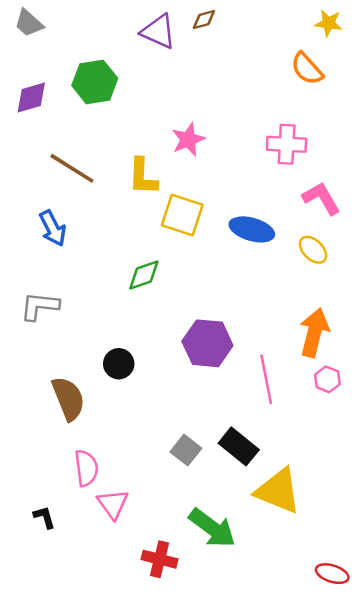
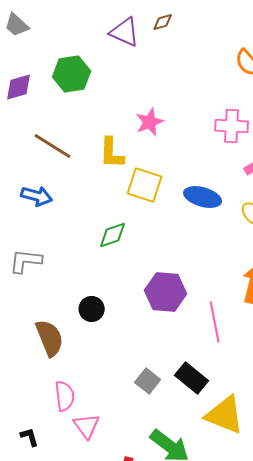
blue arrow: (53, 228) -> (37, 196), turned -48

